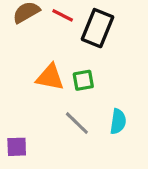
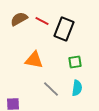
green square: (83, 80) -> (75, 62), moved

